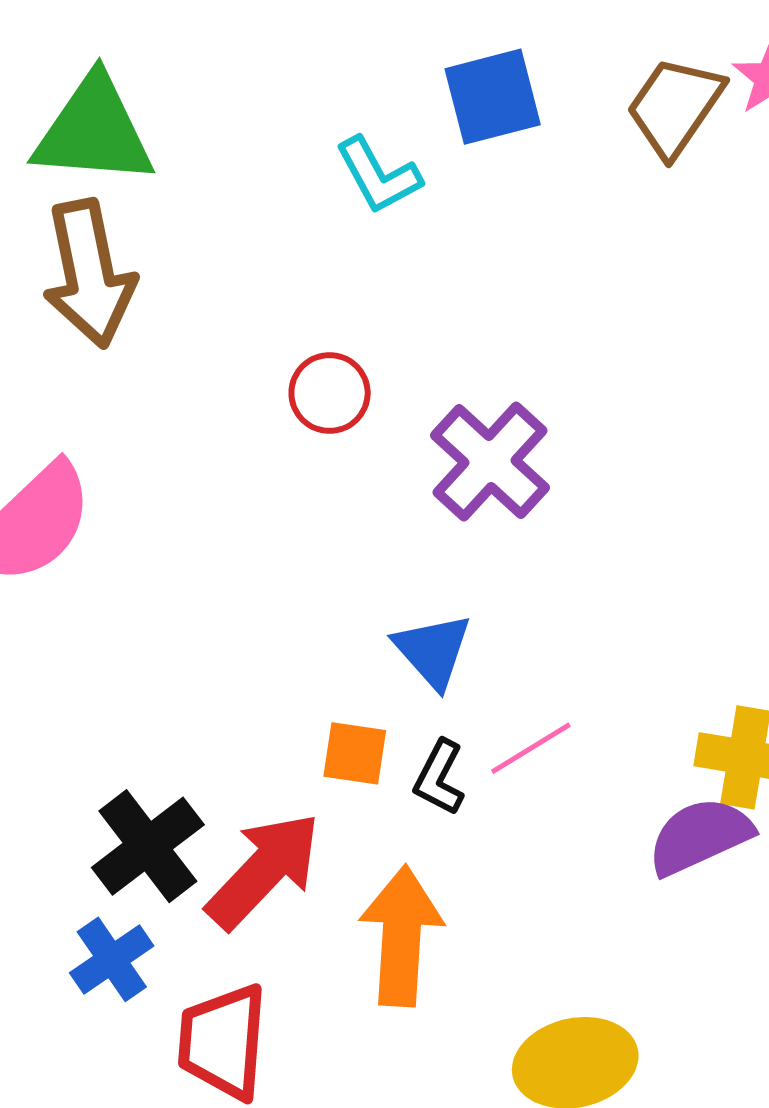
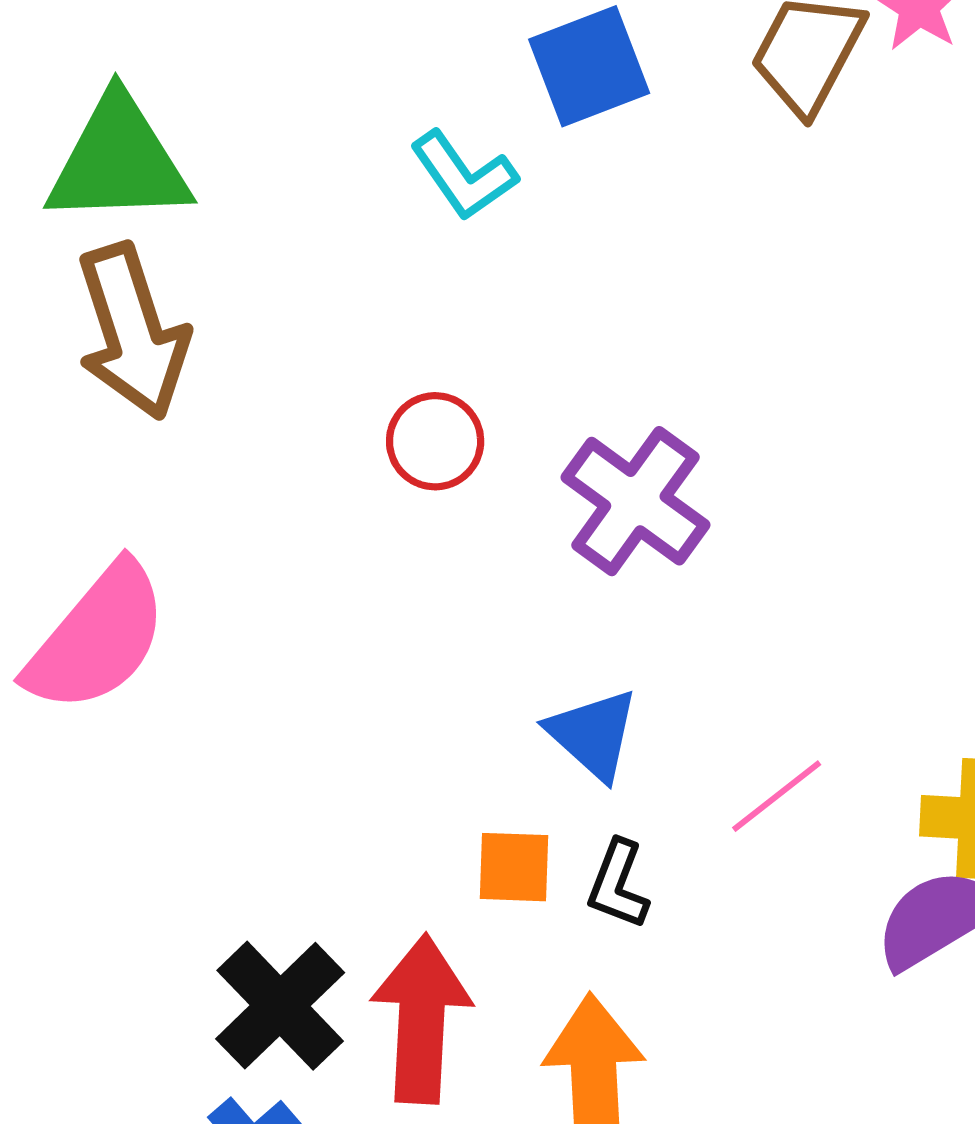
pink line: (531, 748) -> (777, 796), moved
red arrow: (264, 870) -> (421, 1019), turned -34

